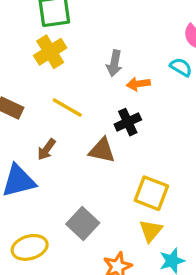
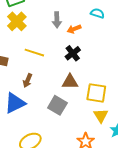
brown triangle: (102, 150) -> (70, 82), moved
gray square: (83, 224) -> (57, 105), moved

